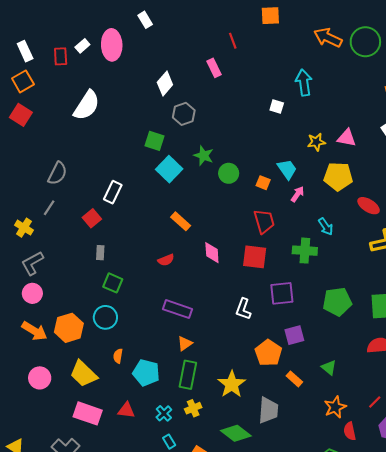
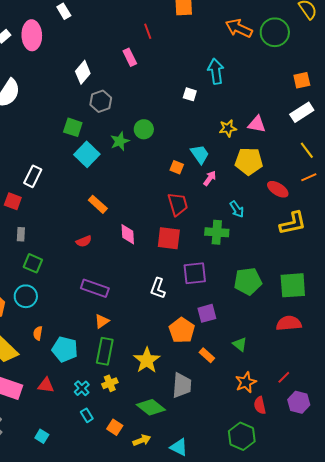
green star: (204, 156) -> (120, 141), turned 30
green circle: (229, 173) -> (144, 129), moved
red square: (92, 218) -> (13, 201), turned -30

